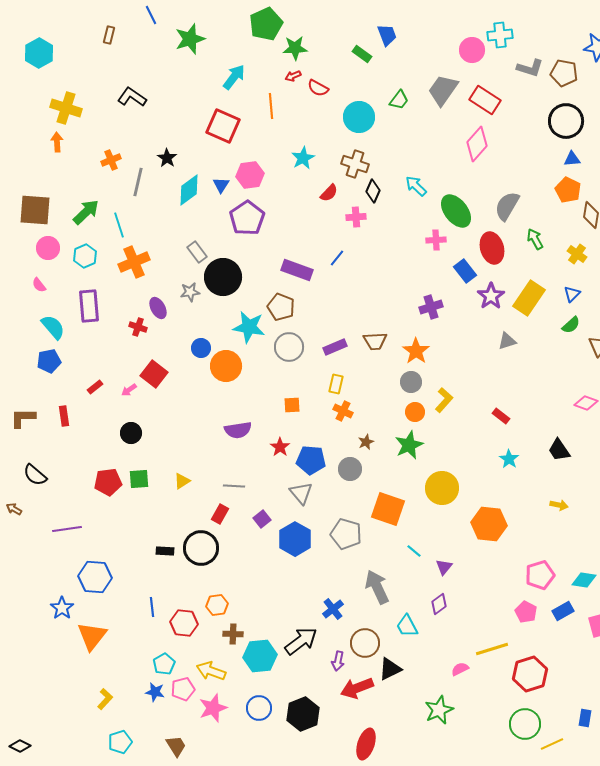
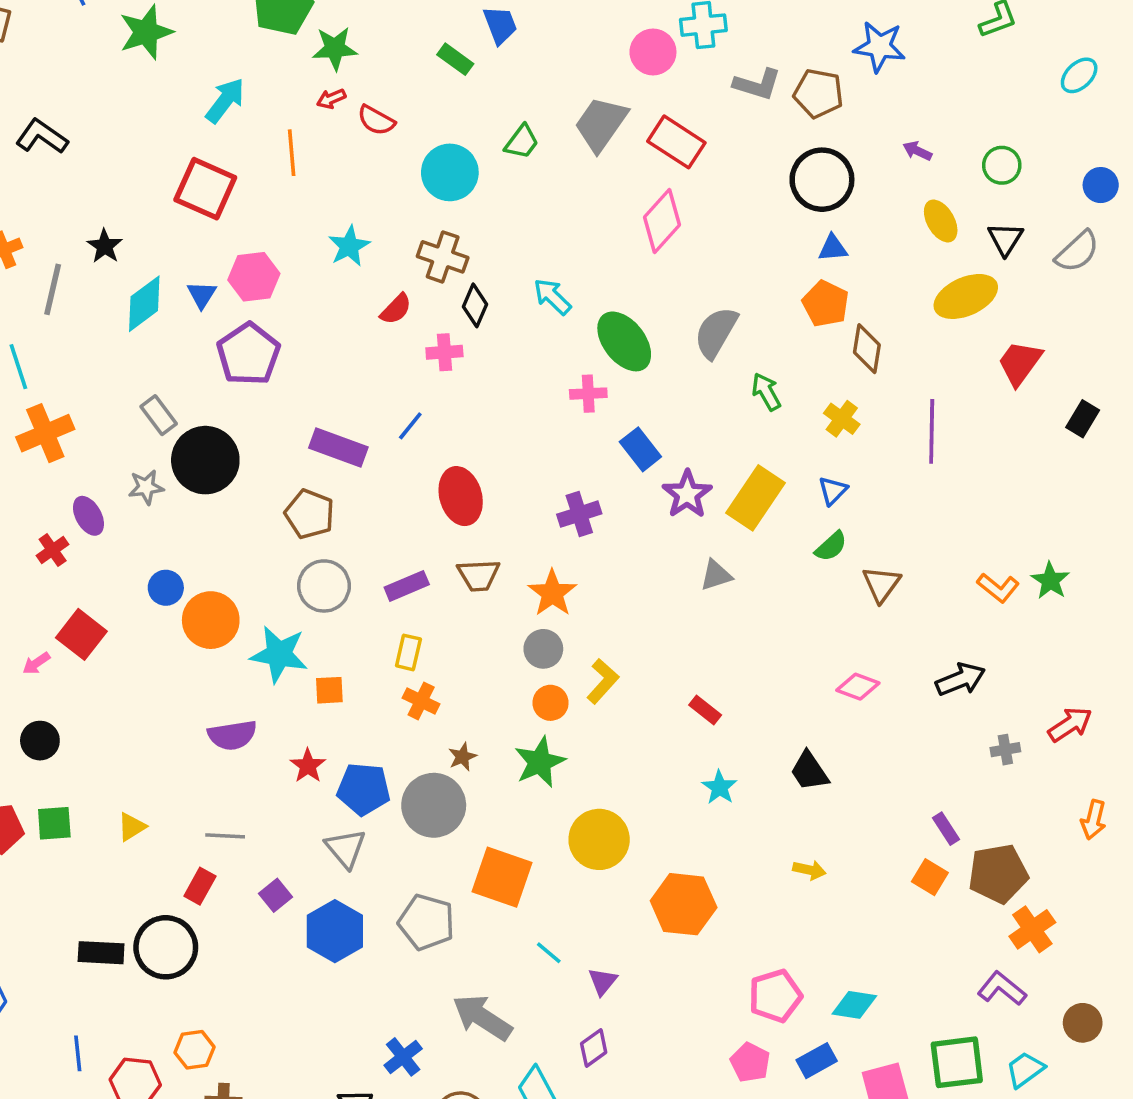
red ellipse: (492, 248) -> (461, 496), moved
red cross: (138, 327) -> (53, 550), turned 36
cyan star: (249, 327) -> (279, 654), moved
gray circle: (350, 469) -> (434, 805), size x1.5
black rectangle: (165, 551) -> (101, 953), size x1.4
gray arrow: (377, 587) -> (482, 1017), turned -32

